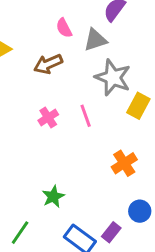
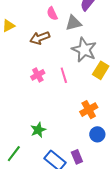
blue circle: (140, 211) -> (97, 134), moved
purple rectangle: (111, 232) -> (77, 157), turned -64

